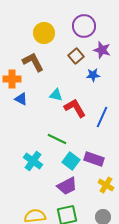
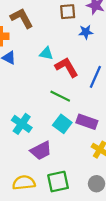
brown square: (76, 56) -> (68, 12), turned 35
green line: (57, 139) -> (60, 96), moved
purple trapezoid: (67, 186) -> (41, 151), moved

